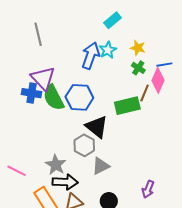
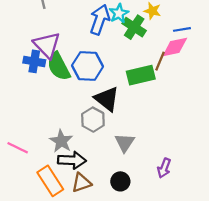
green cross: (138, 68) -> (134, 27), moved, size x1.5
pink diamond: (158, 80) -> (175, 47), turned 55
gray triangle: (101, 166) -> (125, 143), moved, turned -30

